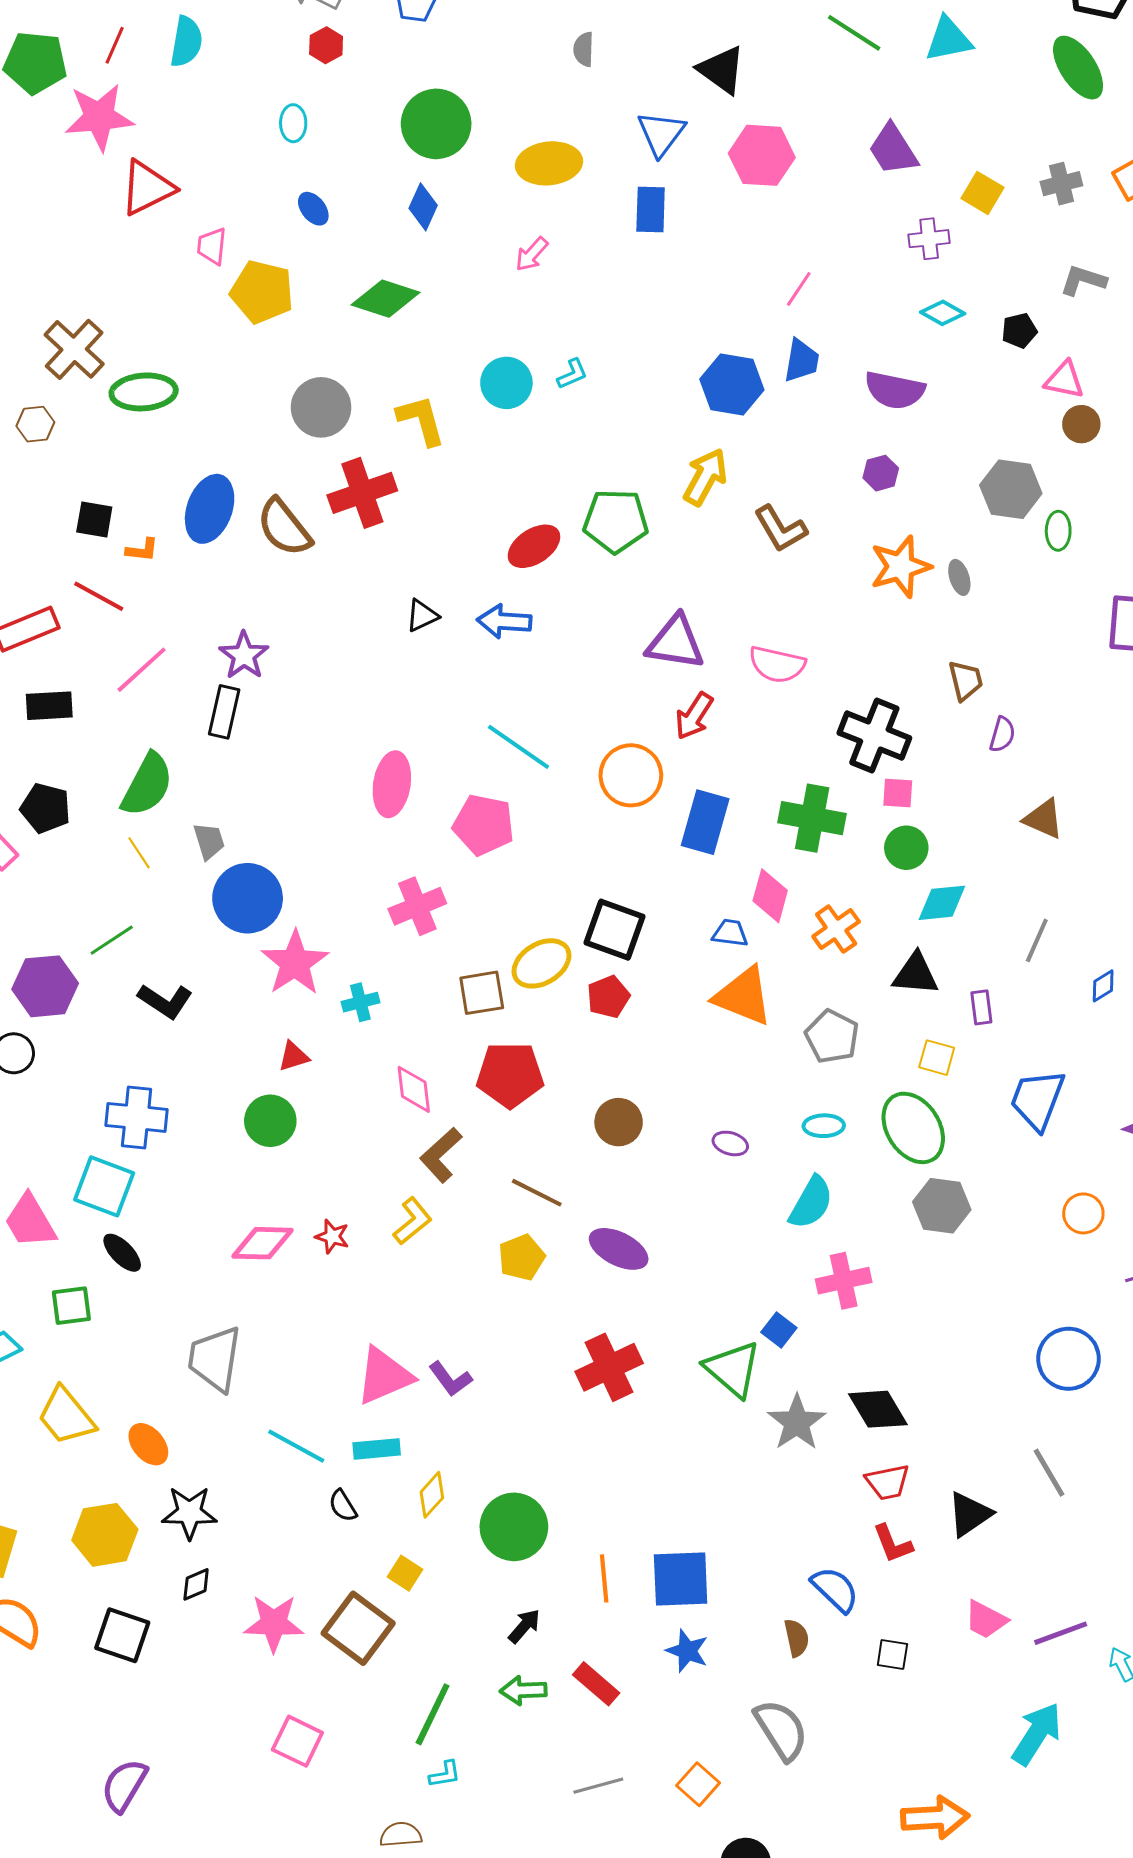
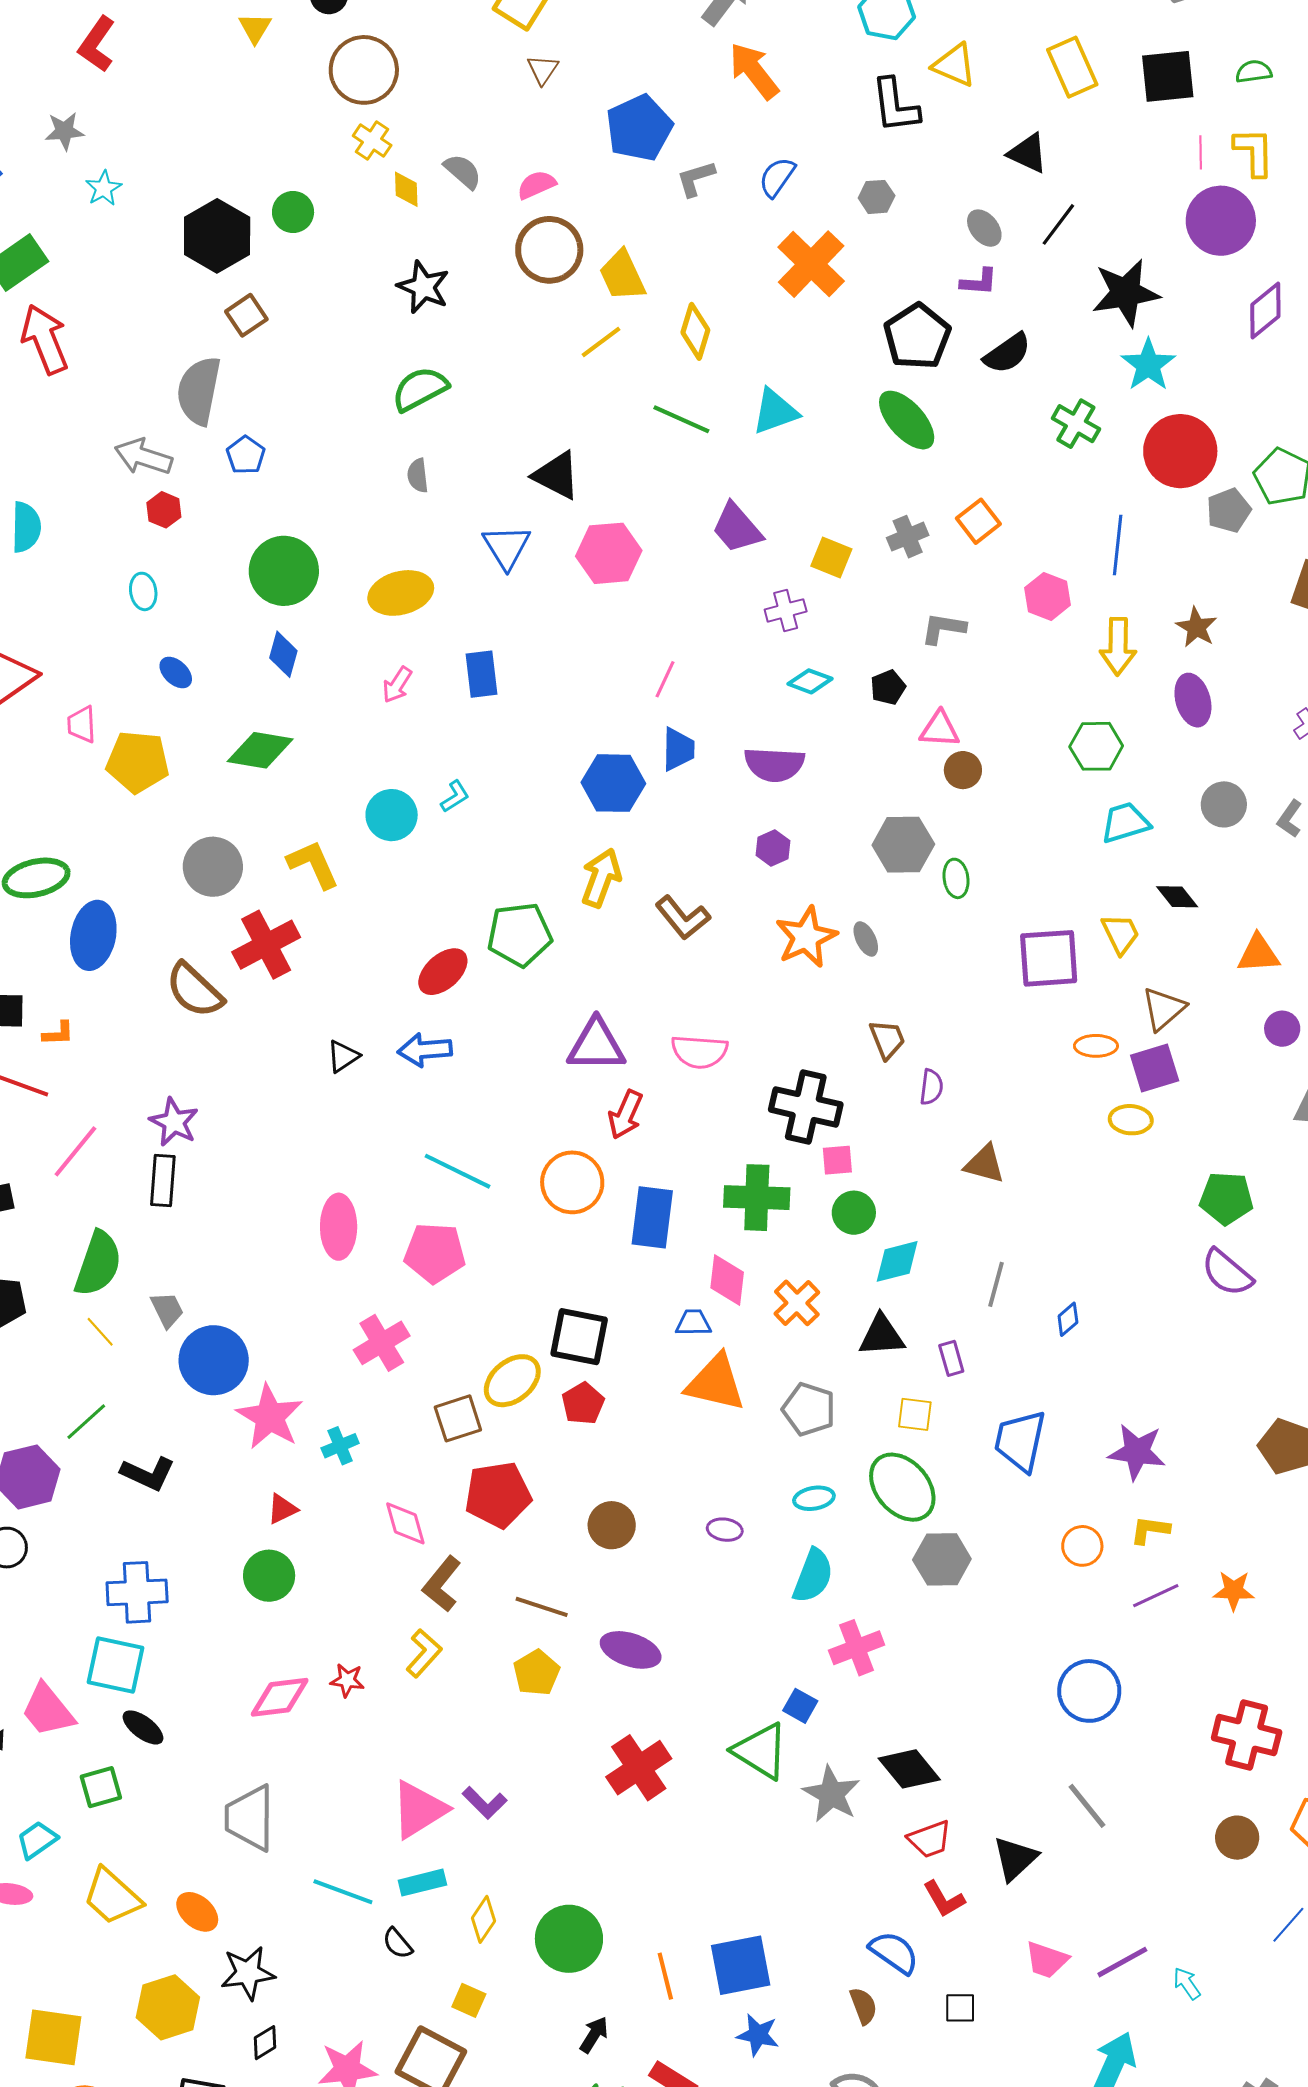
blue rectangle: (651, 209) -> (482, 674), moved
blue ellipse: (210, 509) -> (93, 935), moved

